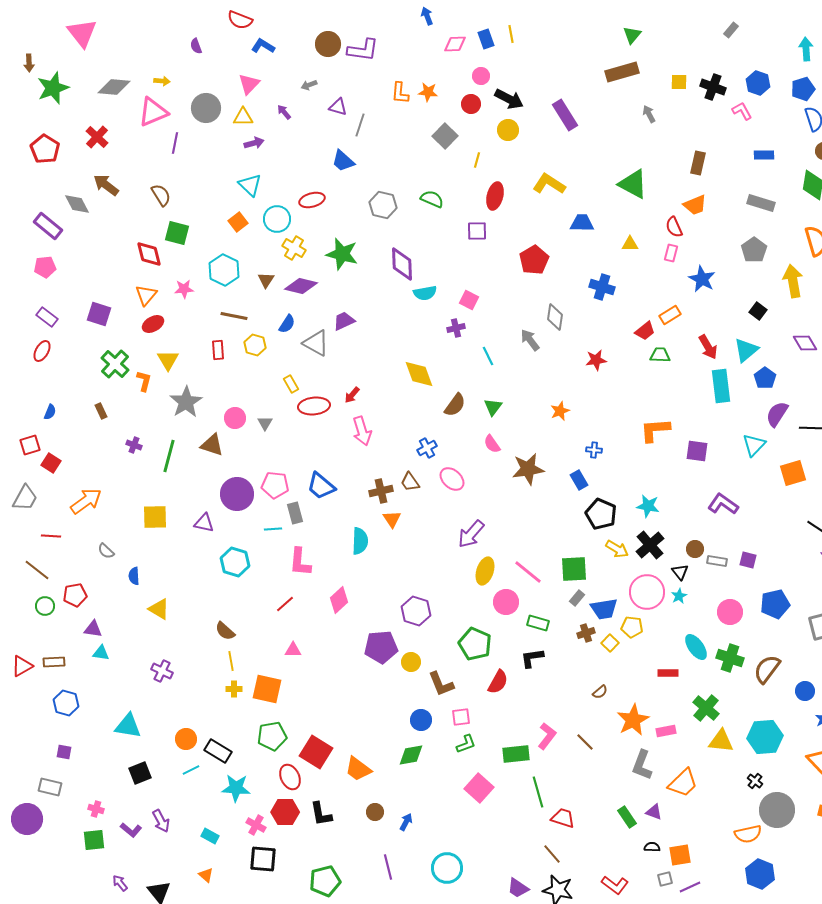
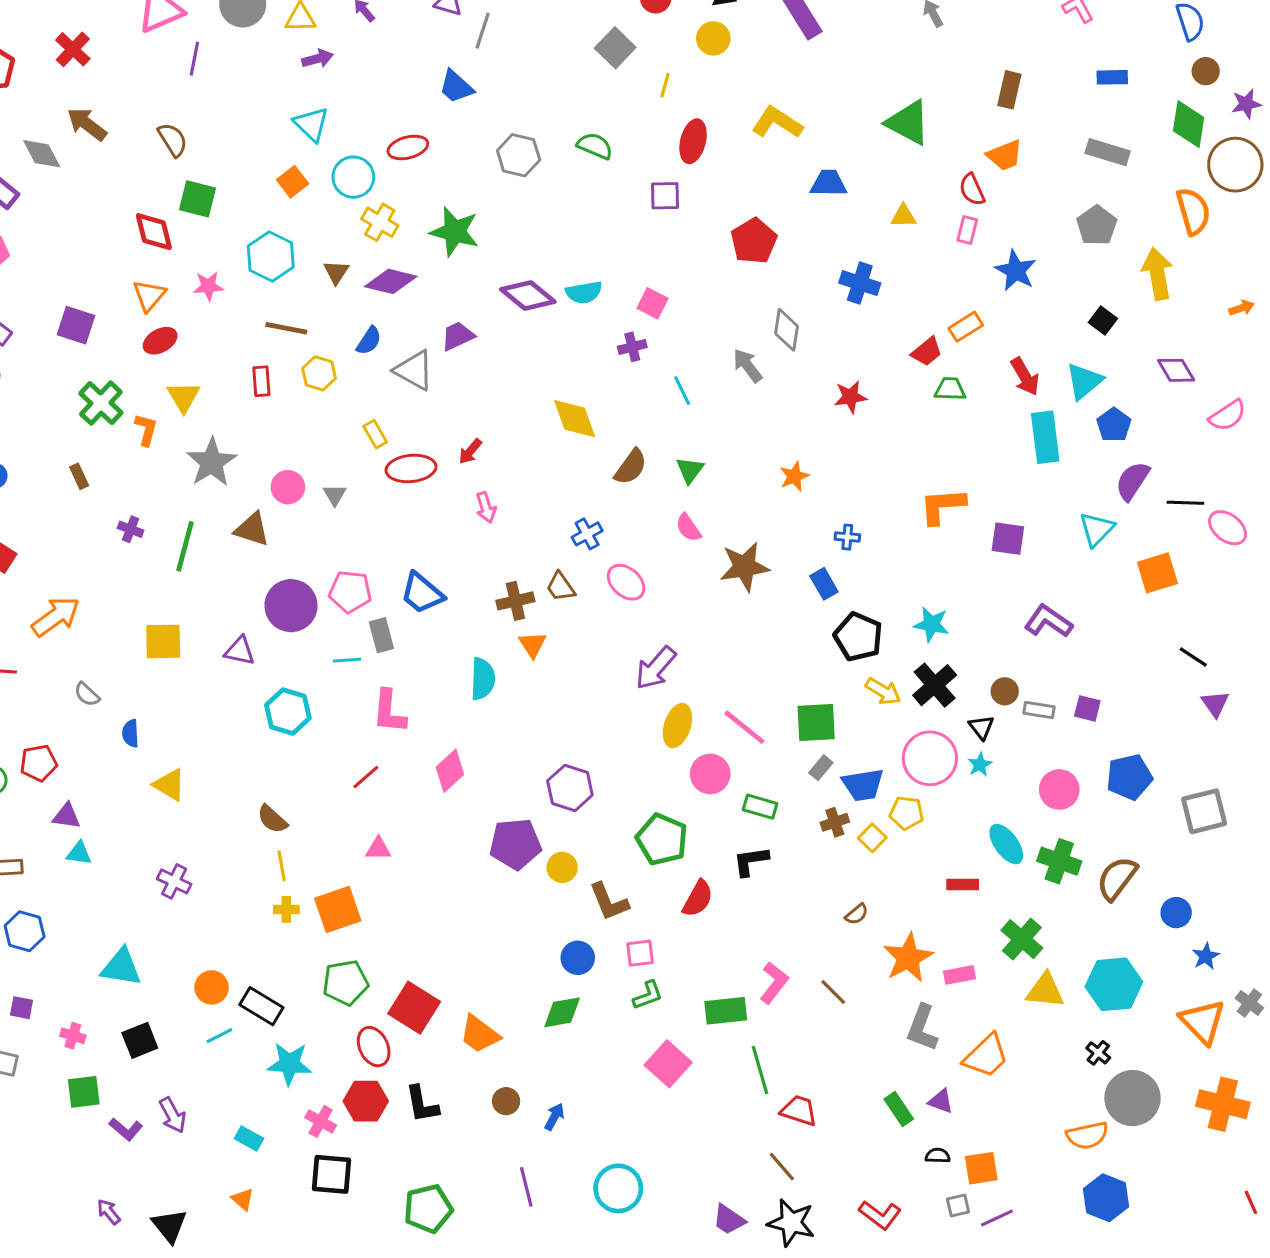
purple diamond: (402, 264) -> (528, 296), moved, turned -48
pink arrow: (362, 431) -> (486, 507), size x0.7
orange square: (267, 689) -> (338, 909), turned -32
pink cross: (96, 809) -> (73, 1036), moved
green square: (94, 840) -> (84, 1092), moved

